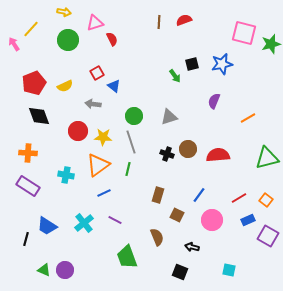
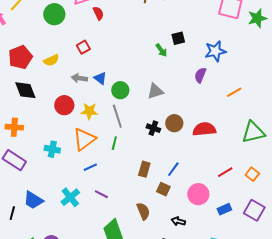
blue star: (222, 64) -> (215, 51), moved
blue triangle: (114, 86) -> (100, 78), moved
blue line: (199, 195) -> (173, 169), moved
blue rectangle: (248, 220) -> (224, 209), moved

